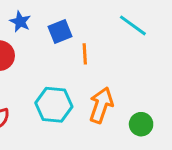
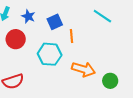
cyan hexagon: (54, 105) -> (50, 54), moved
orange arrow: (101, 105) -> (83, 69), turned 90

